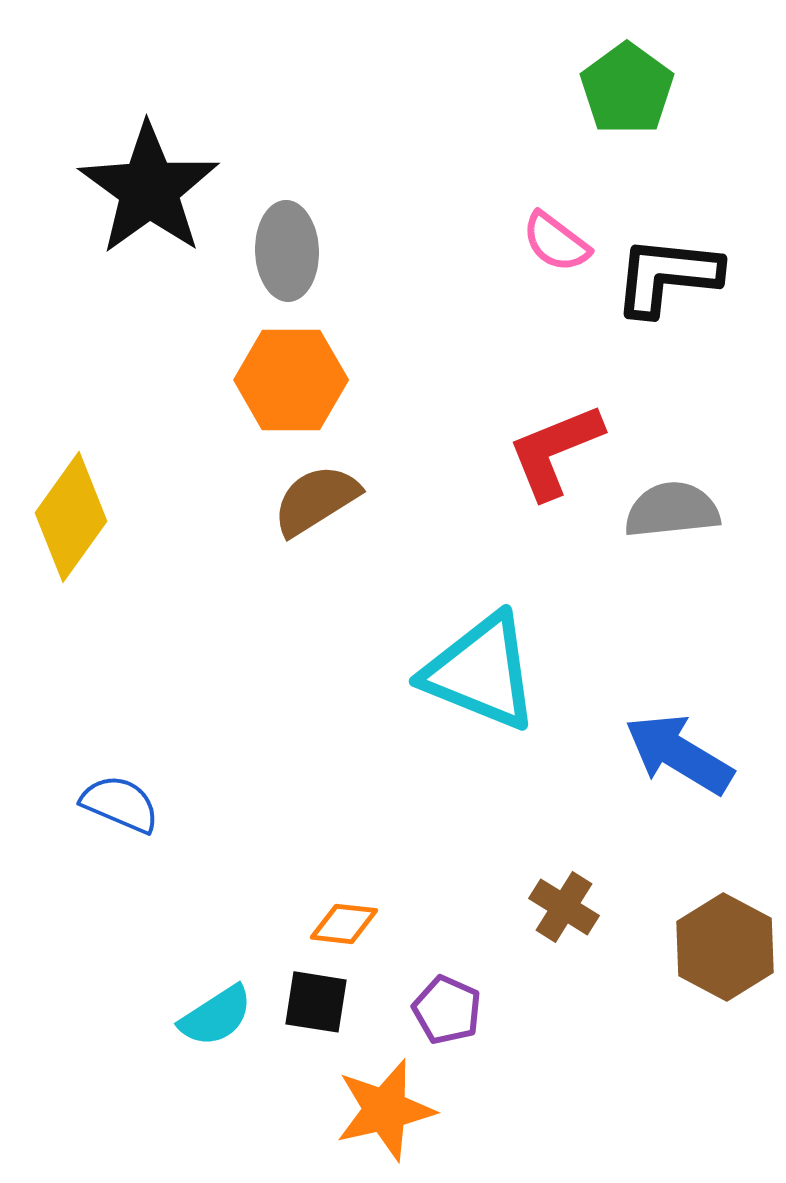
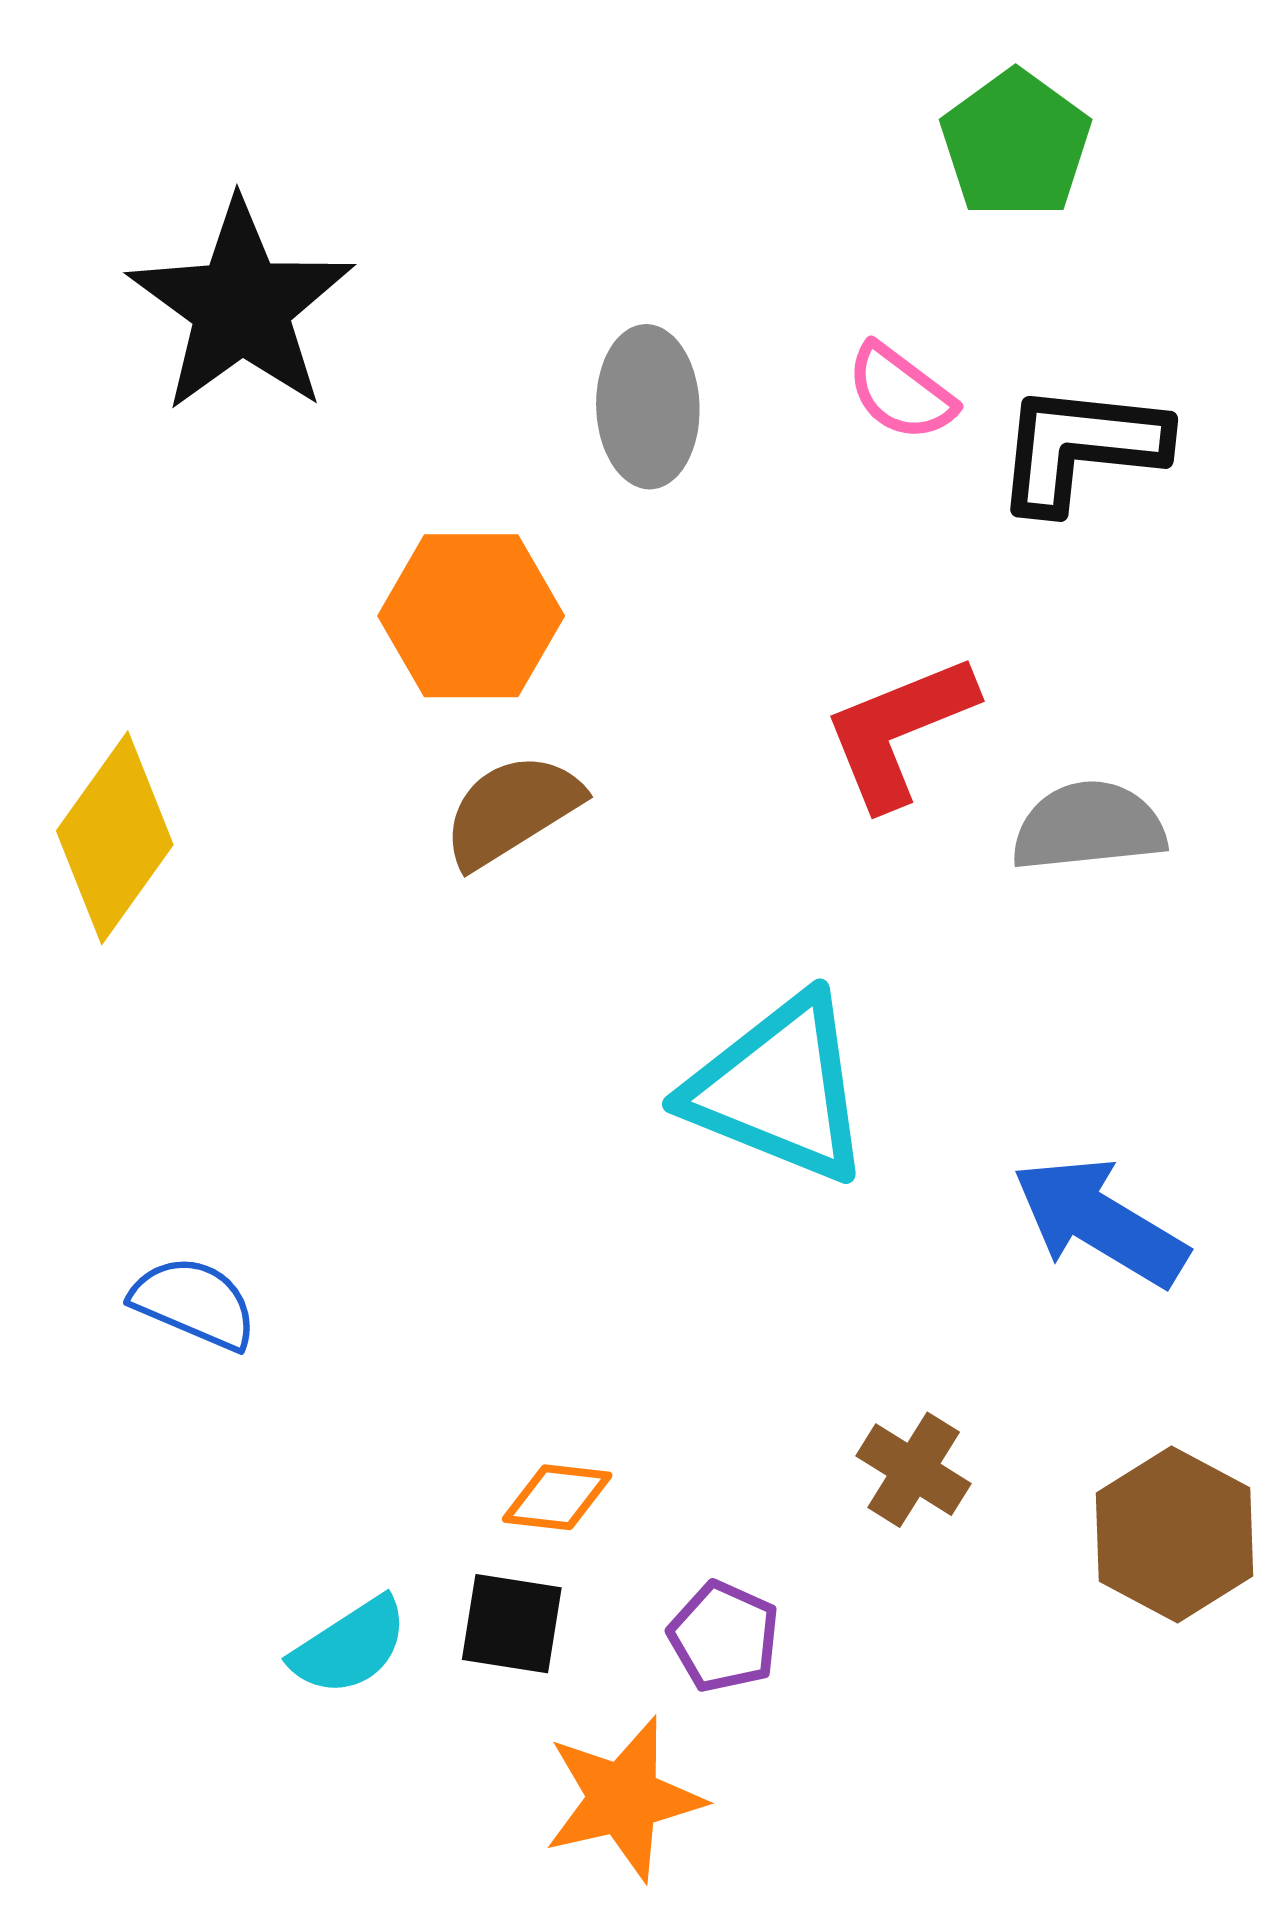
gray ellipse: (287, 251) -> (648, 407), moved

